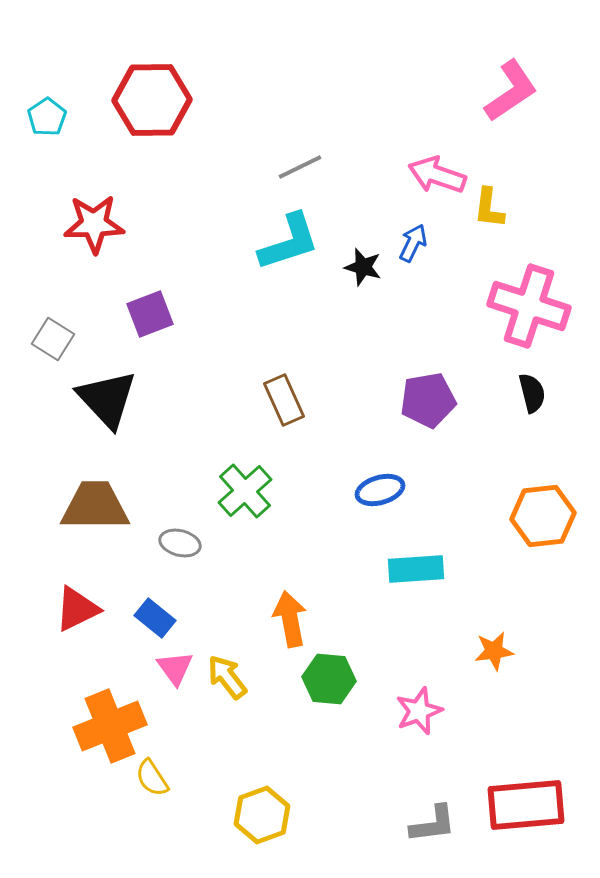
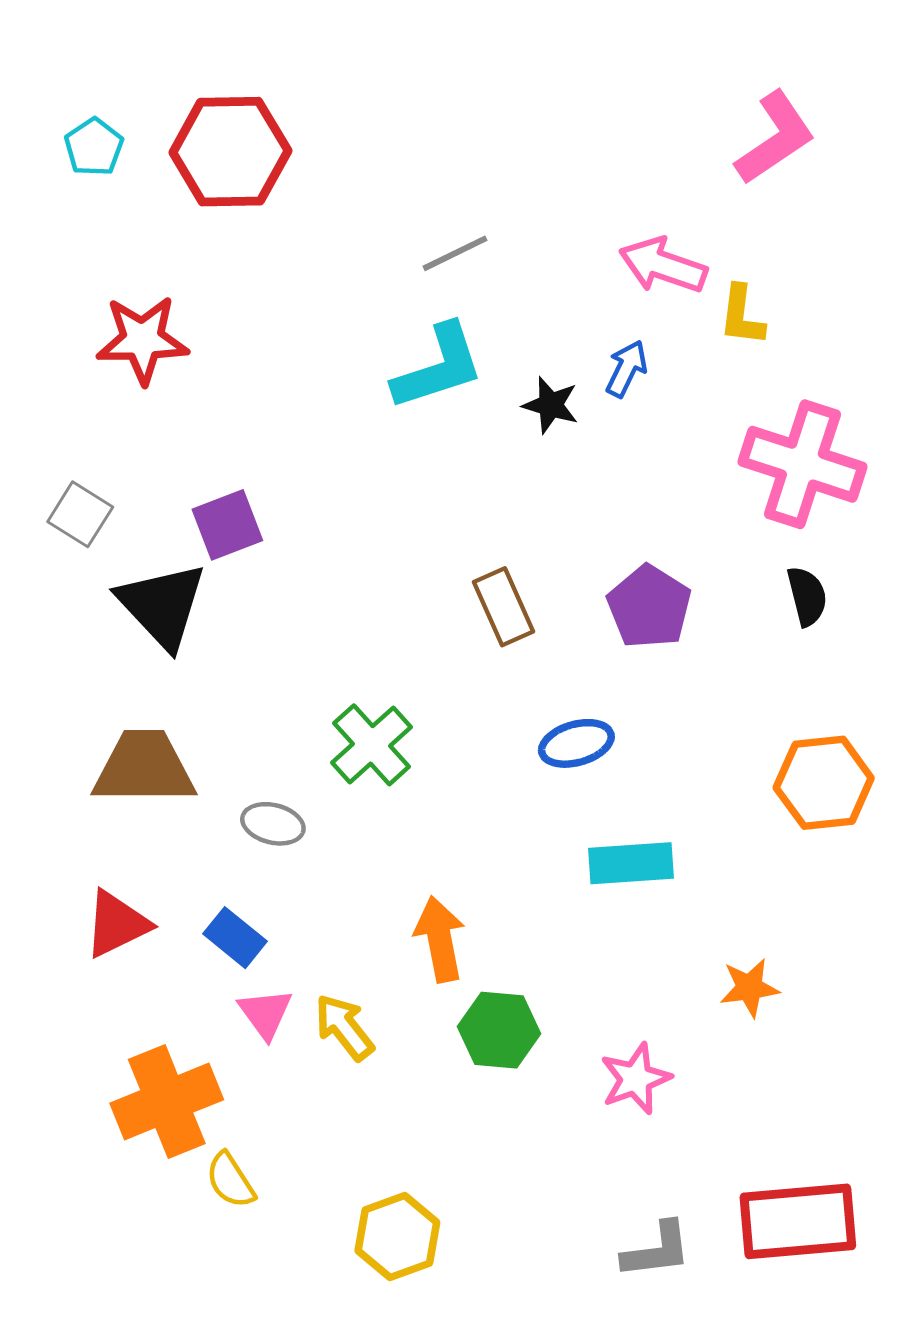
cyan pentagon: (47, 117) -> (94, 147), moved
purple square: (150, 314) -> (227, 525), moved
brown rectangle: (284, 400) -> (504, 607), moved
purple pentagon: (428, 400) -> (649, 607), turned -30

